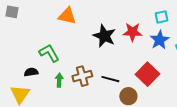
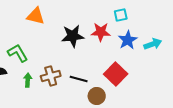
cyan square: (162, 17) -> (121, 15), moved
black star: (104, 36) -> (73, 36), turned -30

